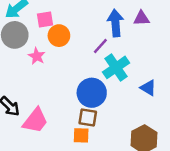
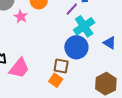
blue circle: (92, 93) -> (76, 47), moved
orange square: (81, 135) -> (56, 80), turned 32

